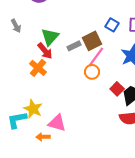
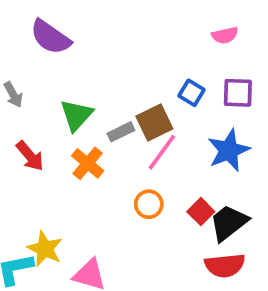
red arrow: (45, 51) -> (30, 156), moved
orange cross: (38, 68) -> (88, 163), moved
orange circle: (92, 72) -> (149, 204), moved

